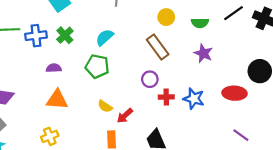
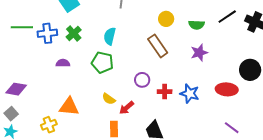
cyan semicircle: (105, 37) -> (110, 36), turned -36
purple star: (203, 53) -> (199, 53), turned 30
purple circle: (150, 79) -> (142, 80), moved
orange triangle: (57, 100) -> (69, 107), moved
yellow cross: (50, 136) -> (49, 125), moved

